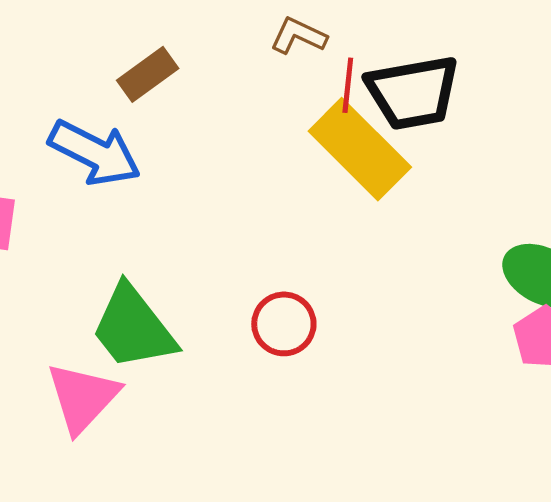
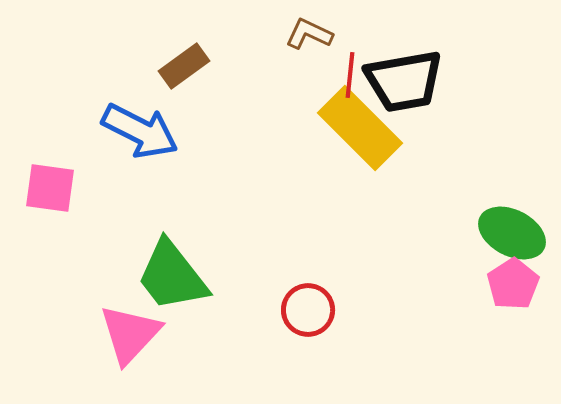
red circle: (284, 324) -> (308, 310), moved

